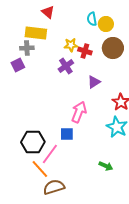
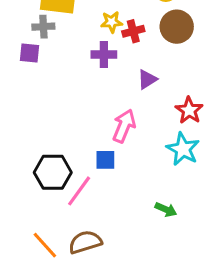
red cross: (85, 51) -> (133, 31), turned -32
purple square: (18, 65) -> (29, 53), turned 32
purple cross: (66, 66) -> (104, 55), turned 35
orange line: (40, 169) -> (45, 245), moved

